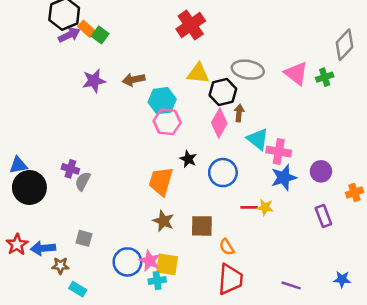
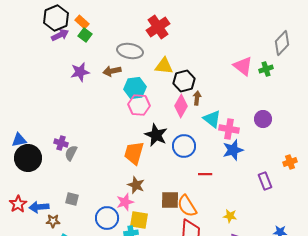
orange rectangle: (86, 29) -> (82, 22), moved
gray ellipse: (248, 70) -> (130, 51), moved
black star: (188, 159) -> (156, 135), size x1.6
purple circle: (321, 171) -> (263, 119), moved
yellow star: (265, 207) -> (230, 216), moved
brown square: (202, 226) -> (170, 200), moved
orange semicircle: (227, 247) -> (187, 206), size x1.6
pink star: (150, 261) -> (125, 202), moved, turned 30

